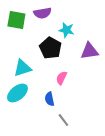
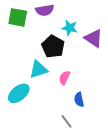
purple triangle: (89, 51) -> (94, 38), moved, turned 42
cyan triangle: (22, 68) -> (38, 69), moved
blue semicircle: (49, 99) -> (79, 100), moved

